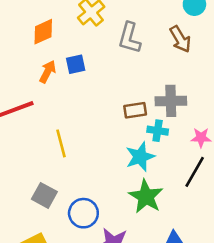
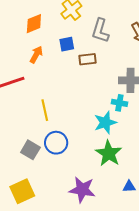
blue square: (76, 64) -> (67, 44), moved
brown rectangle: (135, 110) -> (88, 59), moved
blue circle: (83, 213) -> (56, 143), moved

